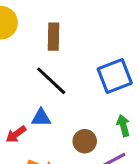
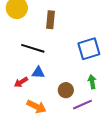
black line: (51, 81) -> (33, 48), moved, turned -30

